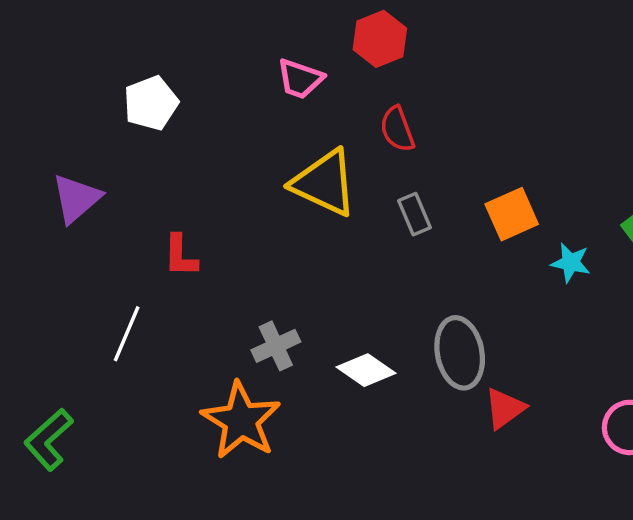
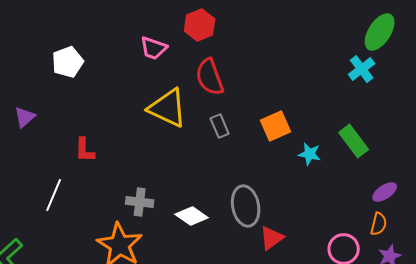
red semicircle: (397, 129) -> (210, 77), size x1.4
purple triangle: (76, 198) -> (25, 117), size x0.7
gray cross: (276, 346) -> (140, 202), turned 32

